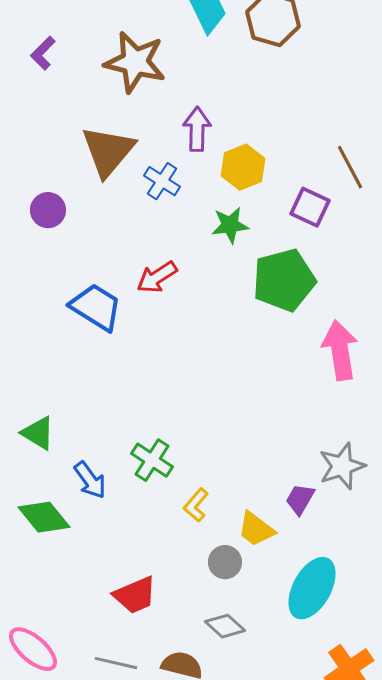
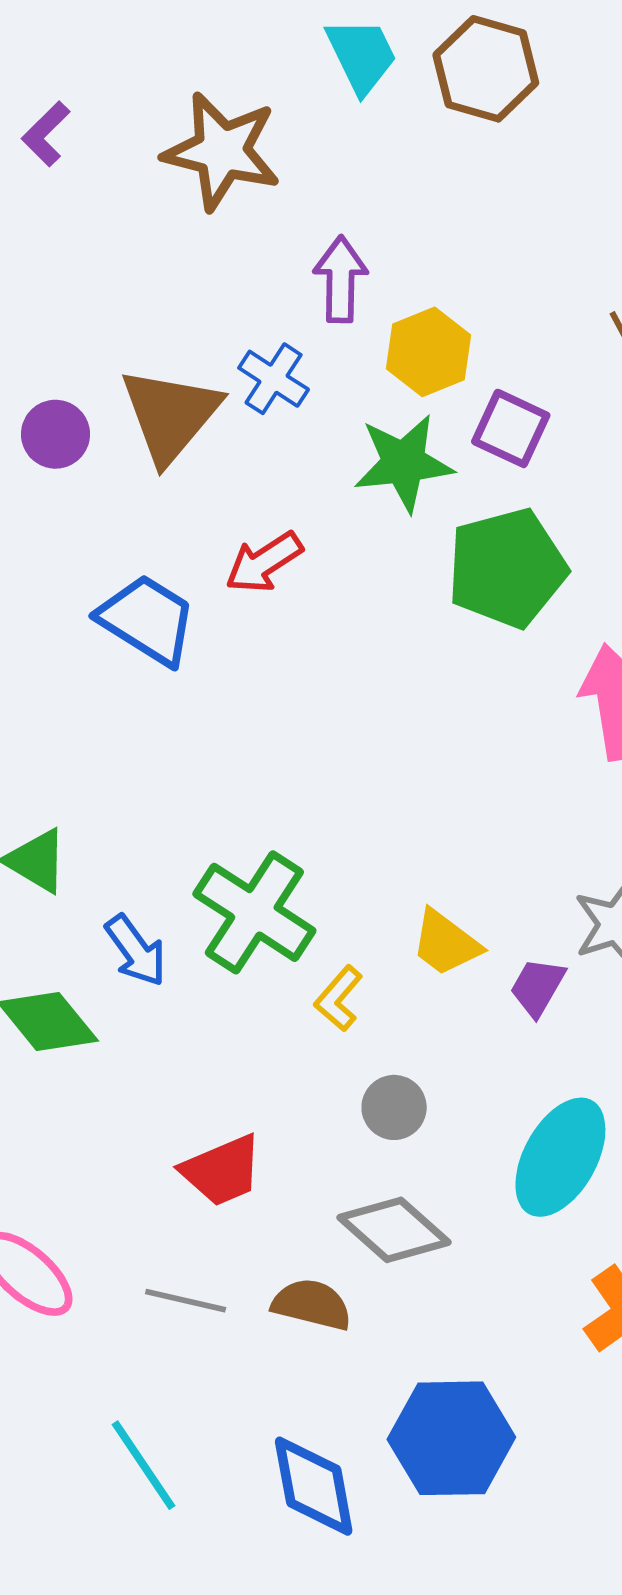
brown triangle: (108, 151) -> (170, 415), moved
purple square: (310, 207) -> (511, 428), moved
green star: (230, 225) -> (404, 463), size x1.4
green cross: (152, 460) -> (254, 912), size x1.5
yellow trapezoid: (256, 529) -> (446, 943), moved
gray diamond: (225, 626) -> (394, 1230), size x1.4

